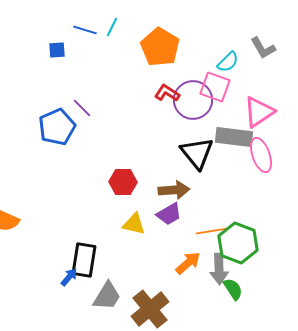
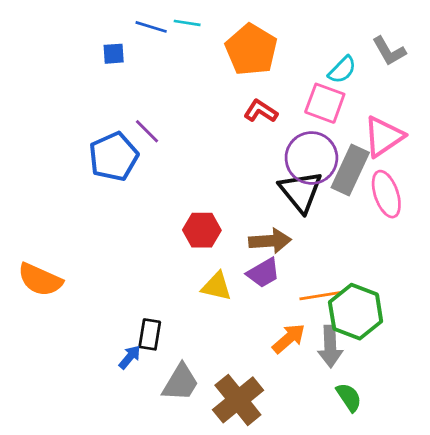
cyan line: (112, 27) -> (187, 23), turned 72
purple circle: (193, 100) -> (311, 158), moved
gray rectangle: (234, 137) -> (350, 170), turned -72
black rectangle: (84, 260) -> (150, 334), size x0.7
green semicircle: (233, 289) -> (349, 397), moved

